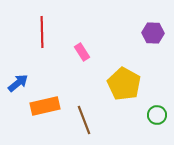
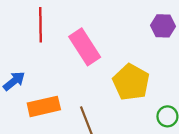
pink rectangle: (82, 52) -> (85, 47), size x1.8

